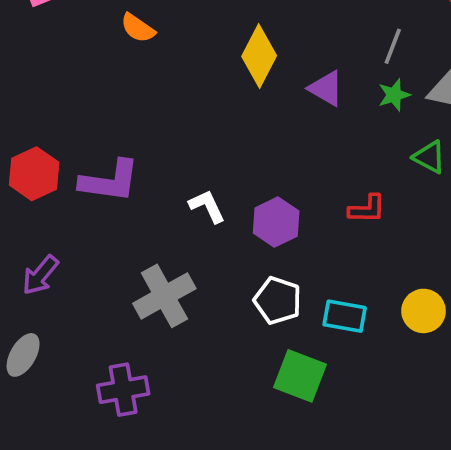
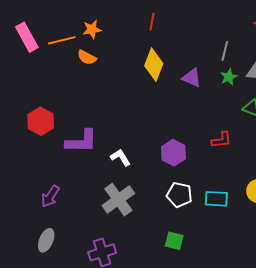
red hexagon: (34, 174) -> (41, 121), moved
white L-shape: (207, 206) -> (120, 158), moved
green square: (300, 376) -> (174, 241), moved, size x0.7

